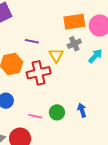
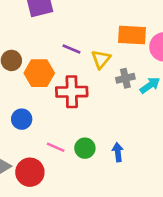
gray cross: (74, 44) -> (125, 78), moved
yellow triangle: (56, 55) -> (101, 59), moved

